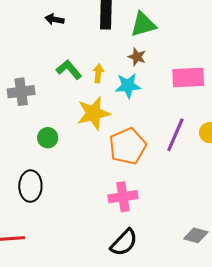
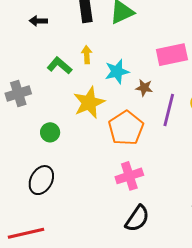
brown star: (137, 57) -> (144, 88), moved
yellow arrow: (98, 73) -> (87, 55), moved
black ellipse: (30, 186) -> (41, 180), turned 36

